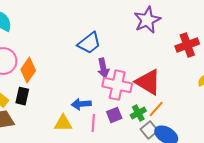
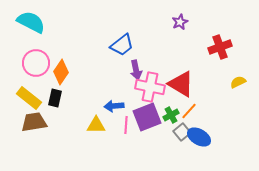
purple star: (147, 20) -> (180, 22), size x0.6
purple square: (114, 115) -> (147, 117), size x1.8

